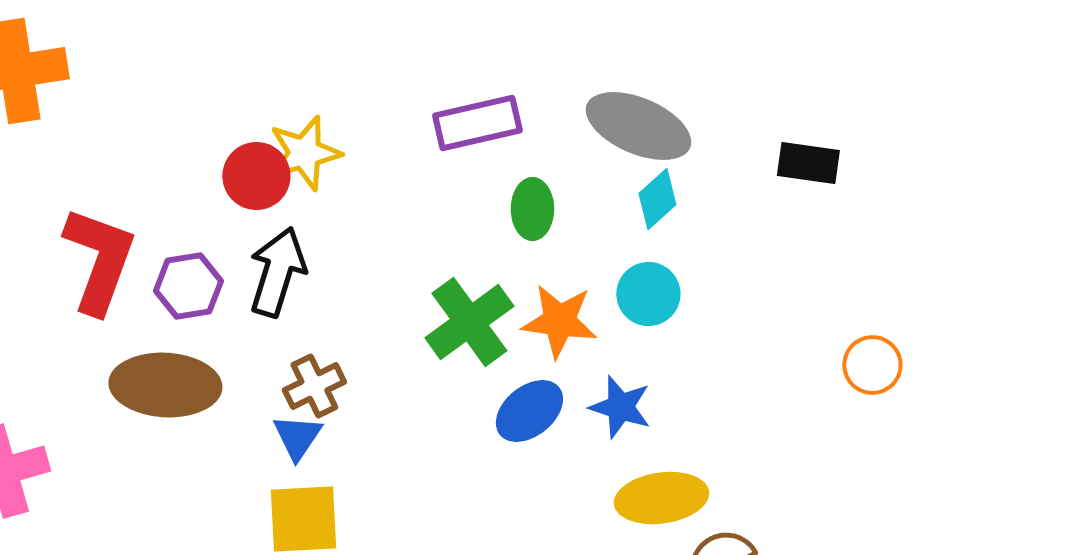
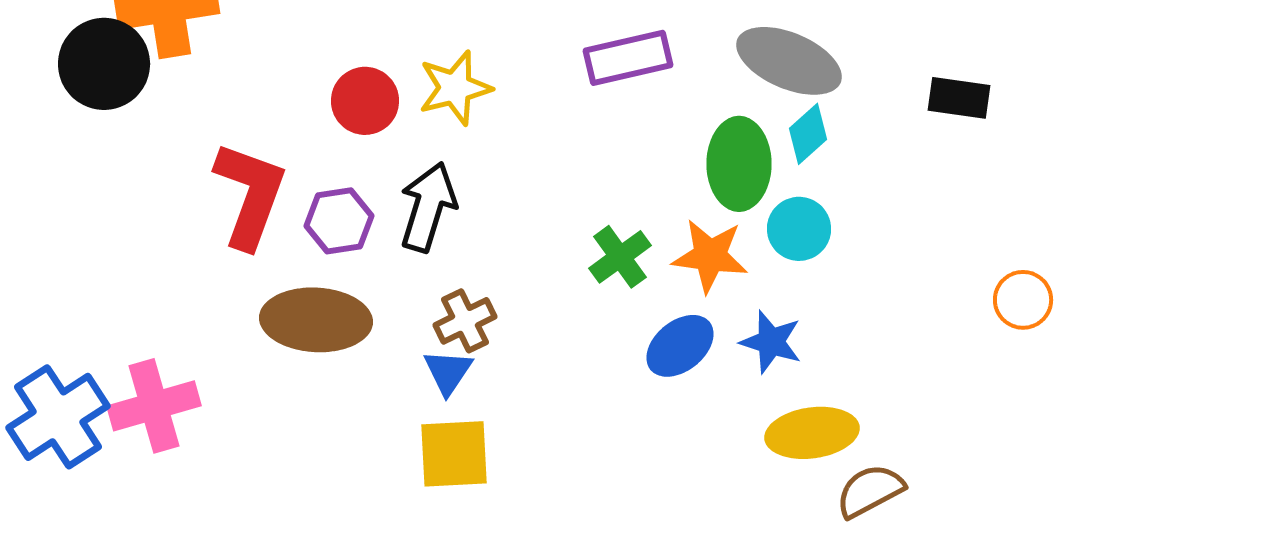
red circle: (256, 176) -> (365, 101), moved
green ellipse: (532, 209) -> (739, 164), moved, size x1.5
green cross: (469, 322) -> (620, 257), size x0.7

